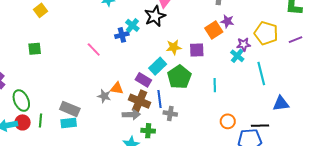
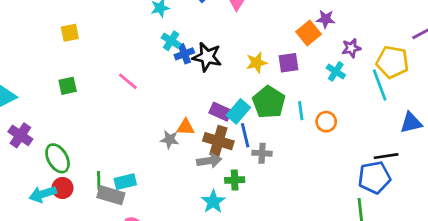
yellow square: (40, 10) -> (70, 33), turned 32
black star: (155, 16) -> (207, 57), moved, turned -30
cyan cross: (132, 25) -> (171, 41), moved
yellow pentagon: (266, 33) -> (392, 62), moved
pink line: (94, 50) -> (128, 81), moved
cyan cross: (237, 56) -> (336, 71), moved
cyan rectangle: (158, 66) -> (238, 111), moved
cyan line: (215, 85) -> (301, 111), moved
gray rectangle: (70, 109) -> (111, 195), moved
green line: (40, 121) -> (99, 181), moved
orange circle: (228, 121) -> (326, 122), moved

